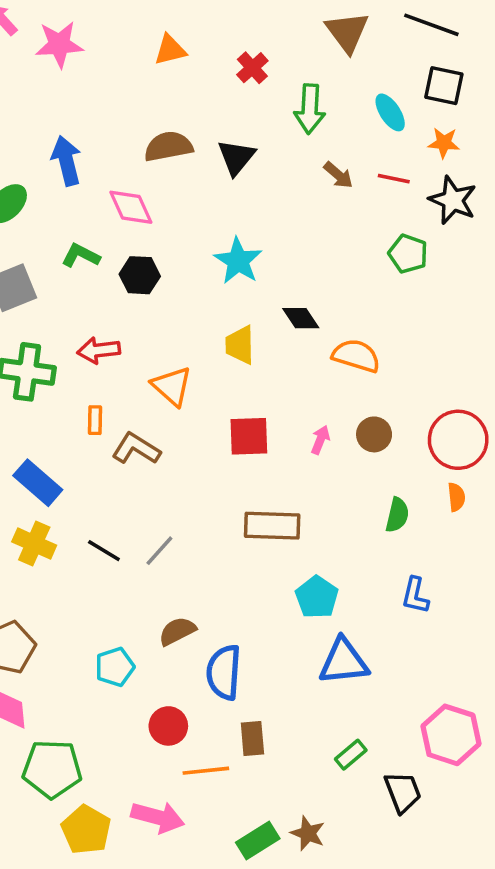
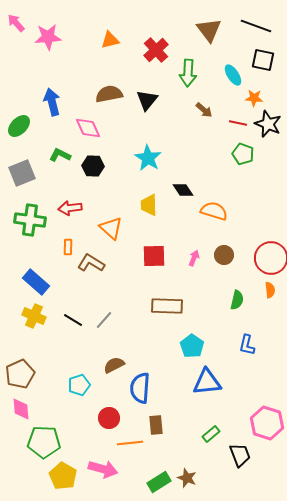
red cross: (252, 68) -> (156, 50), size x1.4
orange star: (444, 143) -> (254, 98), moved
red line: (394, 179) -> (238, 123), moved

